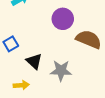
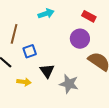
yellow arrow: (21, 85) -> (24, 82), moved

